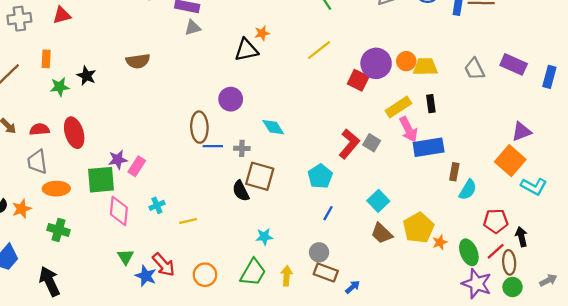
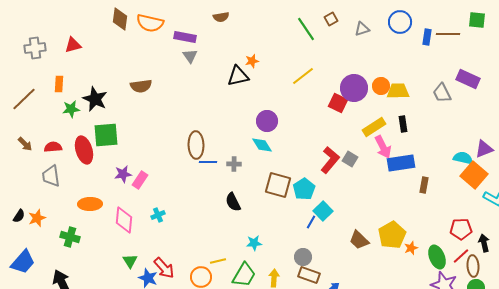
gray triangle: (193, 28) -> (190, 56), turned -49
purple rectangle: (514, 64) -> (468, 79), moved
black star: (86, 76) -> (95, 99), size x1.4
purple circle: (231, 99) -> (267, 121), moved
brown square: (260, 176) -> (278, 185), moved
green square: (101, 180) -> (106, 135), moved
orange ellipse: (56, 189) -> (90, 204), moved
cyan semicircle: (468, 190) -> (463, 158), moved, turned -108
cyan square: (378, 201) -> (323, 211), moved
yellow line: (188, 221) -> (218, 261), moved

